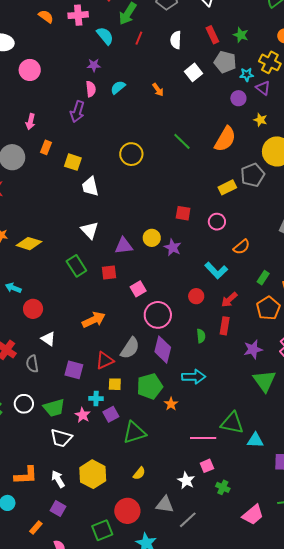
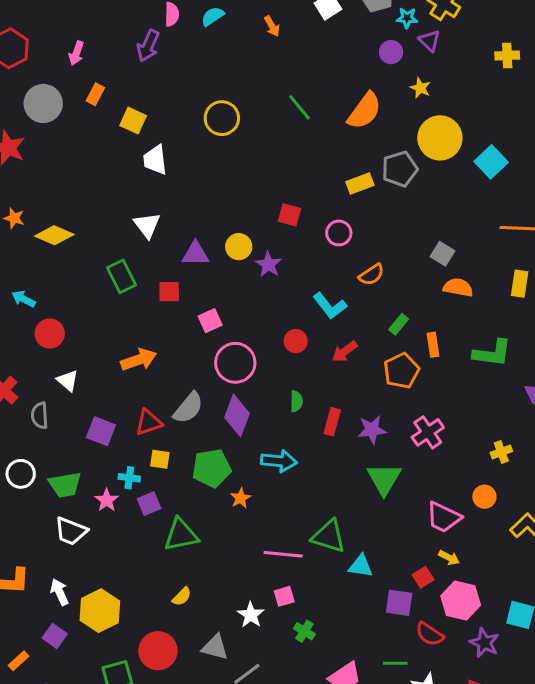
red rectangle: (225, 326) -> (332, 422), moved
yellow hexagon: (93, 474) -> (100, 611), moved

